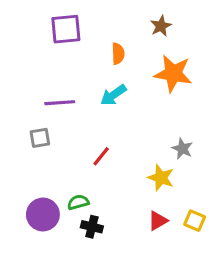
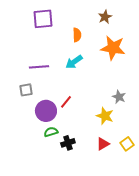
purple circle: (43, 215) -> (46, 111), moved
yellow square: (195, 221) -> (127, 144), turned 32
black cross: (92, 227) -> (68, 143), moved, turned -32

